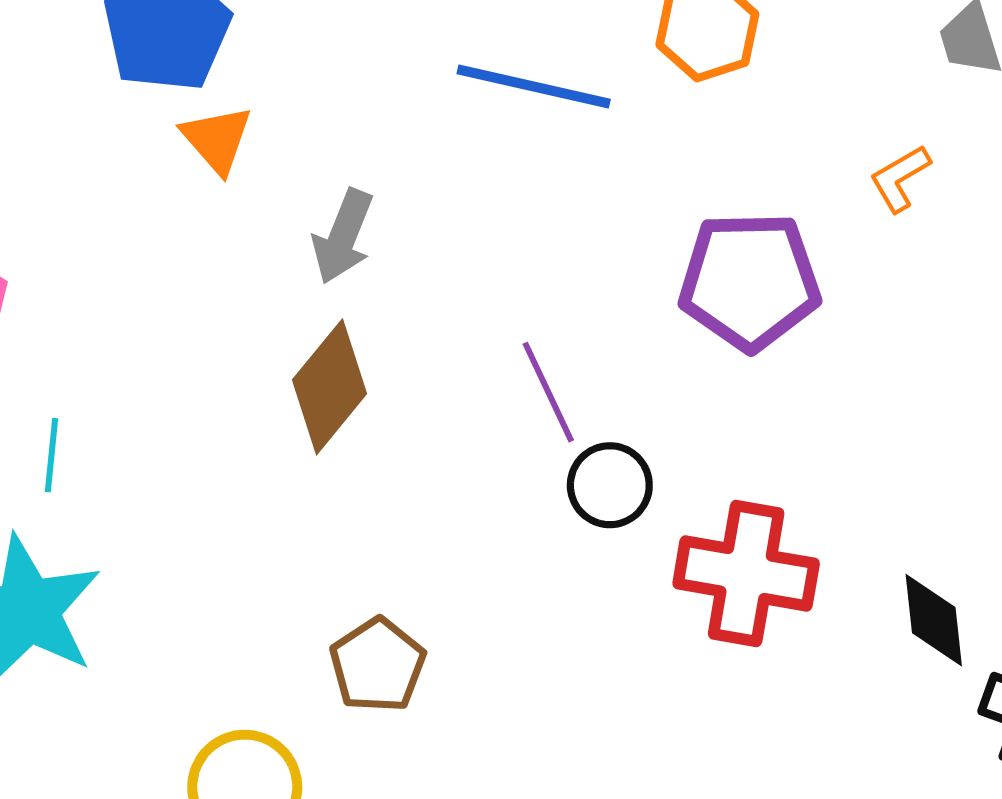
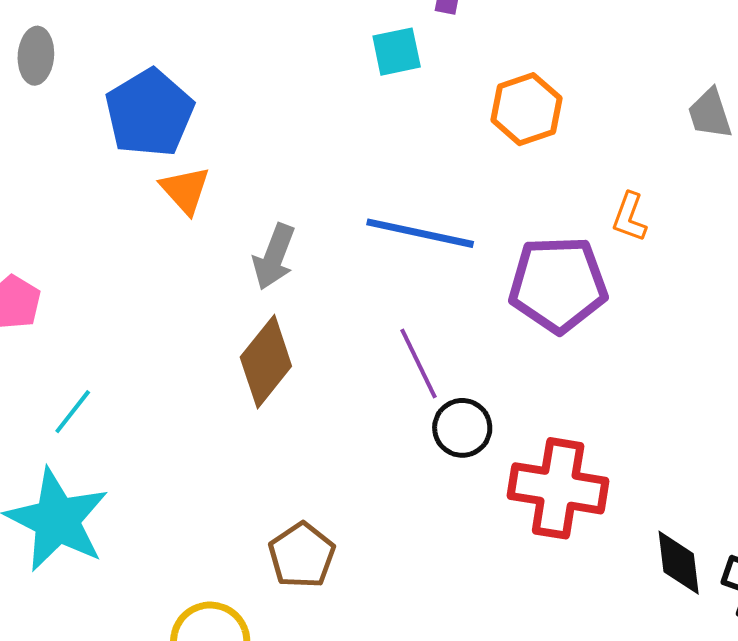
blue line: (534, 87) -> (420, 233), moved
orange L-shape: (900, 178) -> (629, 217), moved, turned -39
cyan line: (52, 455) -> (73, 412), turned 33
black diamond: (934, 620) -> (679, 563), moved

